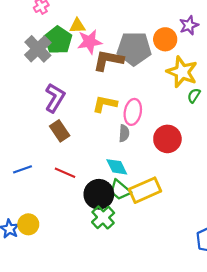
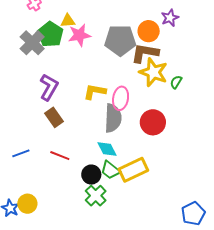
brown L-shape: (108, 60) -> (145, 53), moved
yellow star: (182, 72) -> (153, 72), moved
gray semicircle: (124, 133) -> (113, 118), size x1.8
black circle: (99, 194) -> (91, 175), size x0.7

